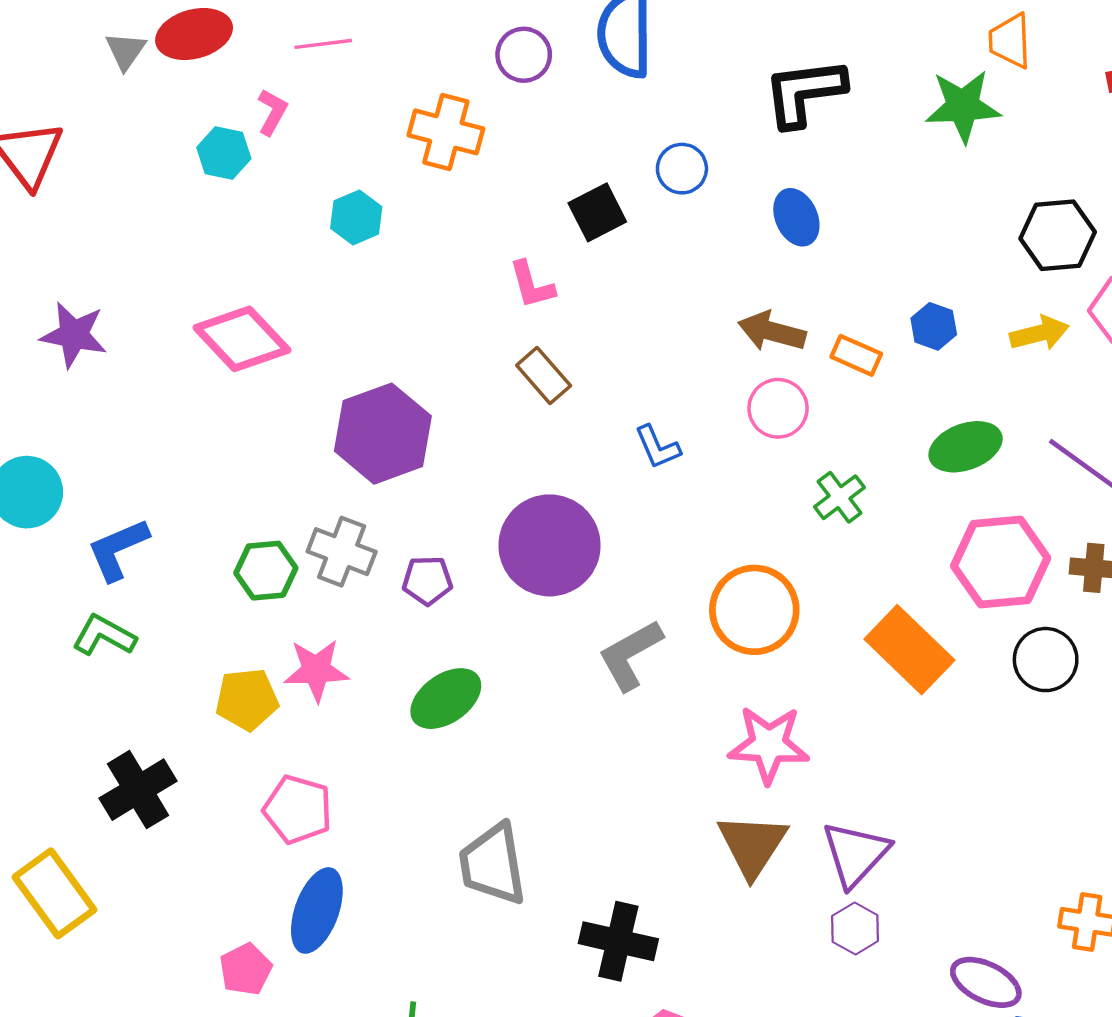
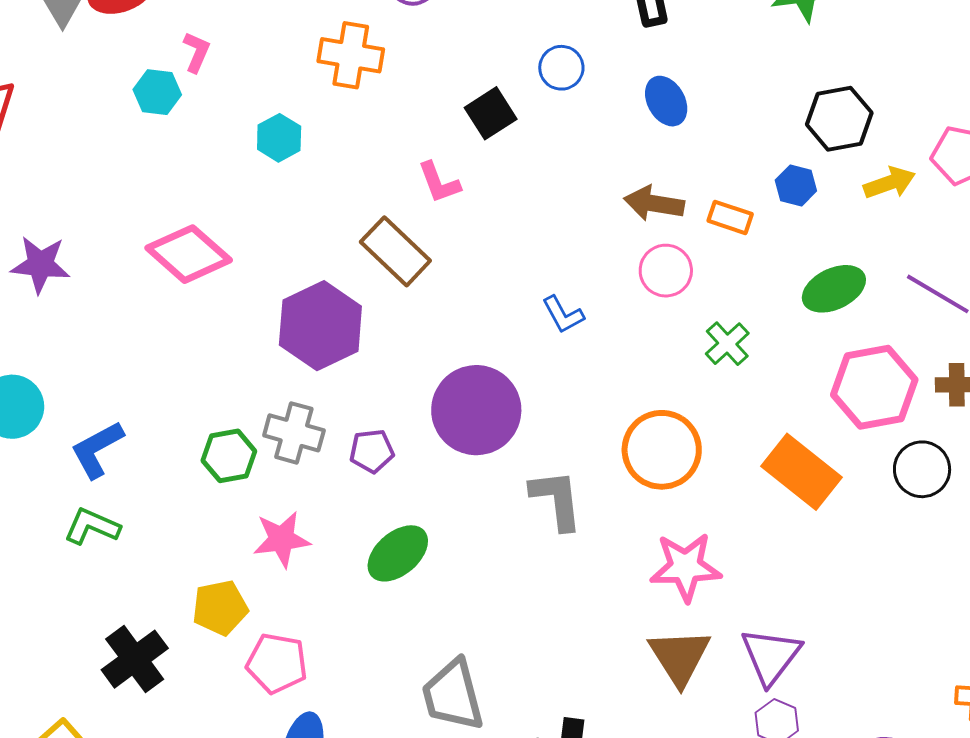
black hexagon: (1058, 235) -> (839, 119), moved
brown rectangle: (544, 375) -> (395, 251), moved, size x1.4
gray L-shape: (630, 655) -> (556, 500), turned 118
yellow pentagon: (247, 699) -> (220, 608), moved

